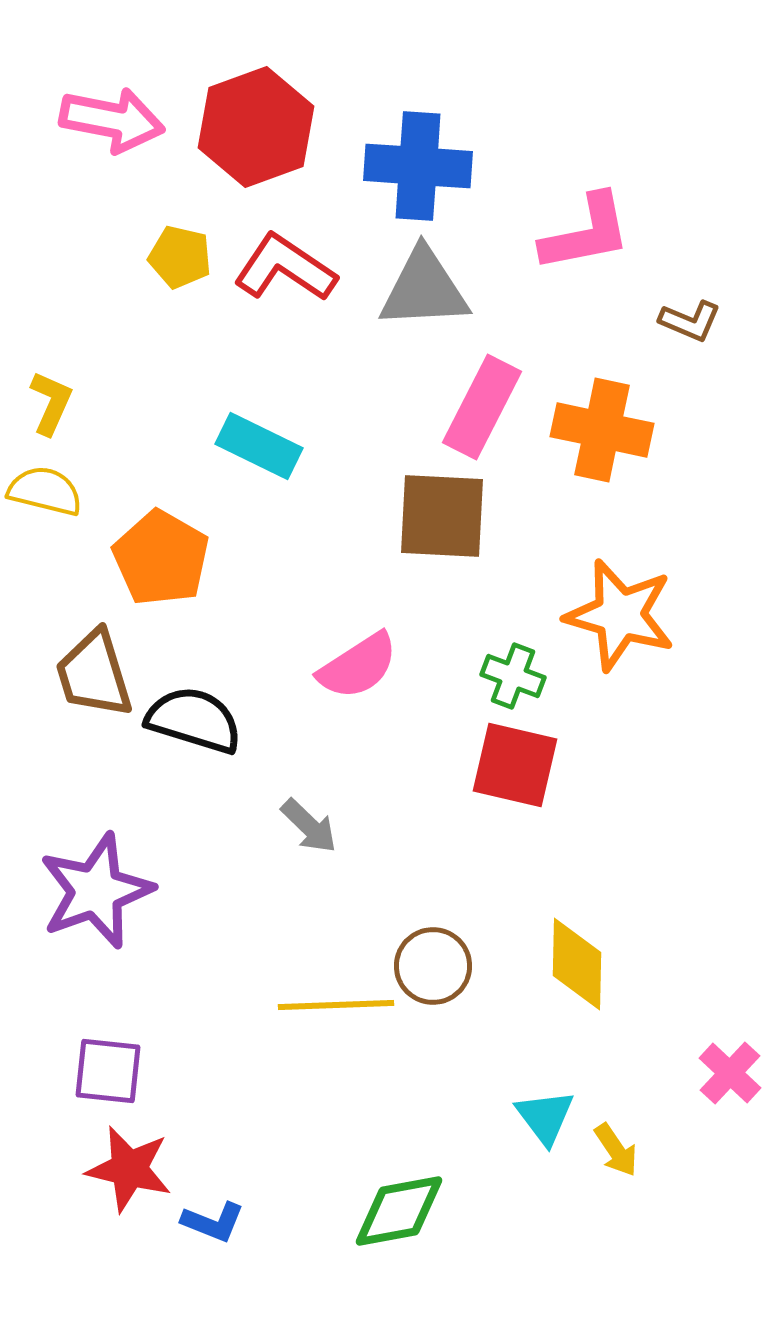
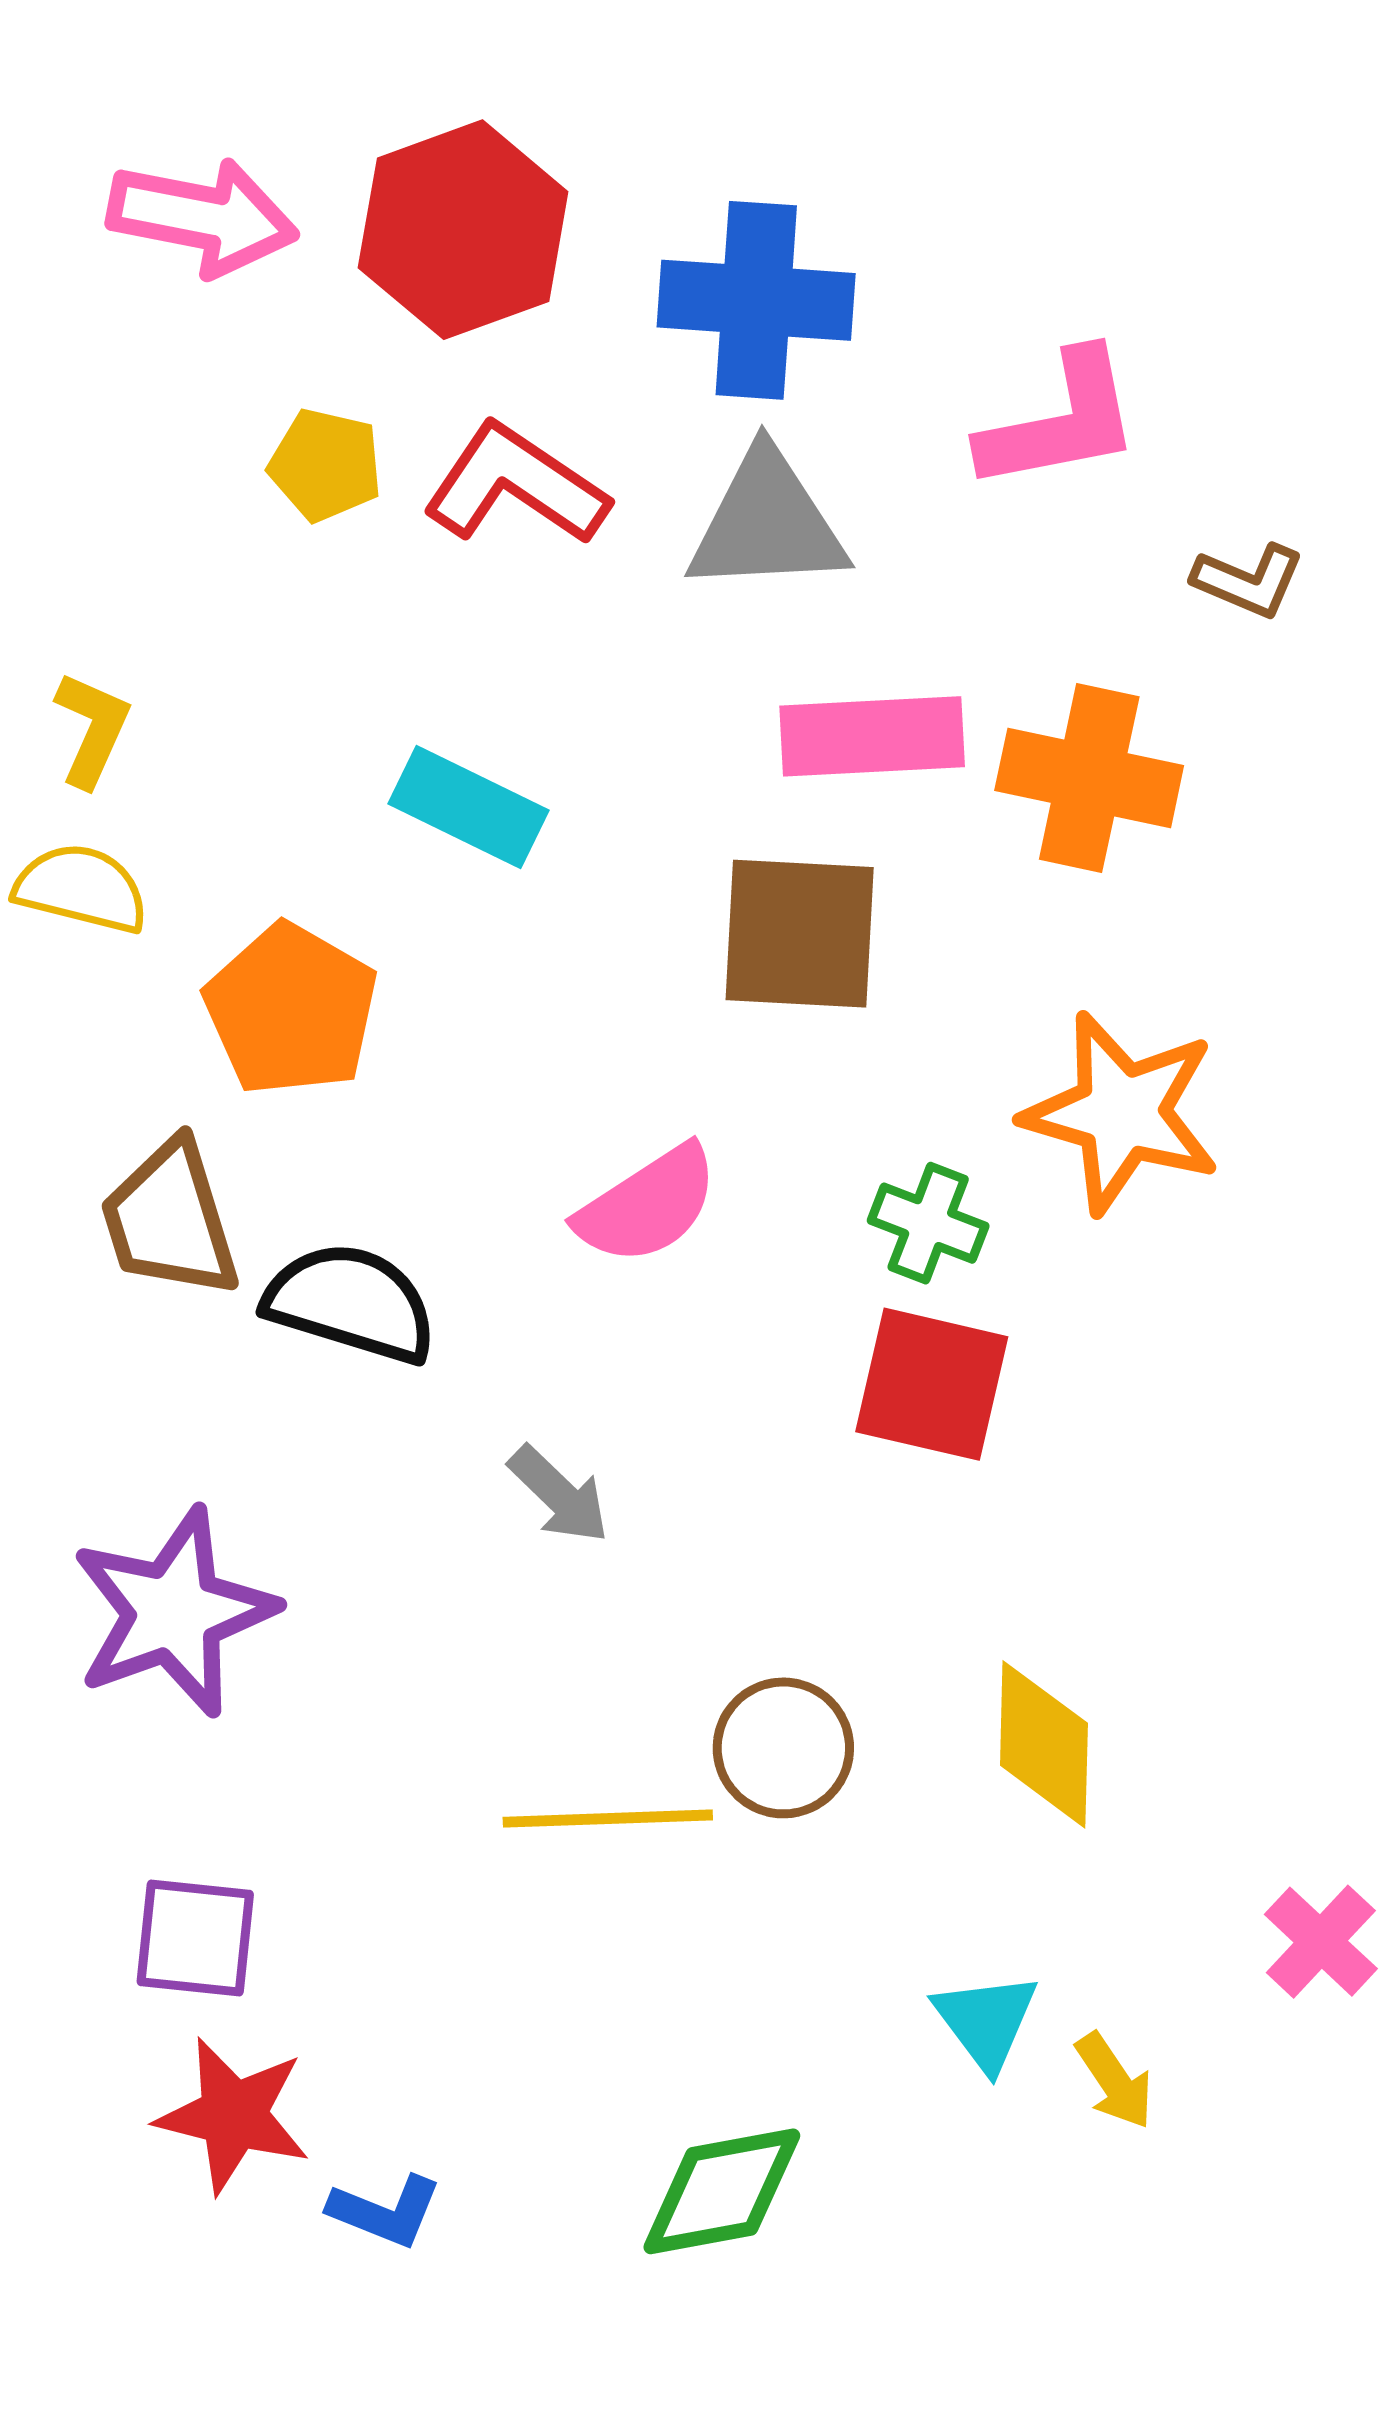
pink rectangle: (482, 407) -> (872, 736), turned 60

